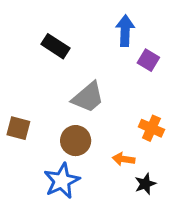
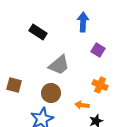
purple square: (148, 60) -> (98, 50), moved

